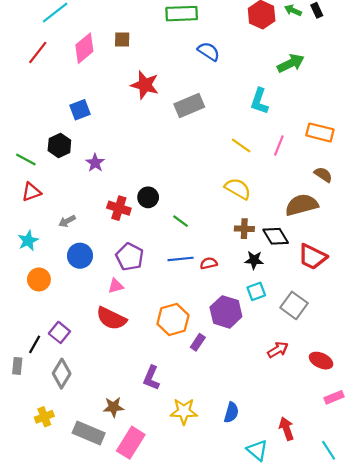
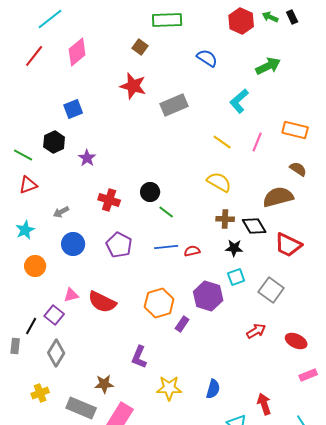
brown square: (122, 40) -> (140, 47), moved, turned 35
blue semicircle: (209, 51) -> (207, 58), moved
cyan L-shape: (259, 101) -> (239, 101), turned 30
black circle: (148, 197) -> (150, 192), moved
pink triangle: (116, 286) -> (71, 295), moved

